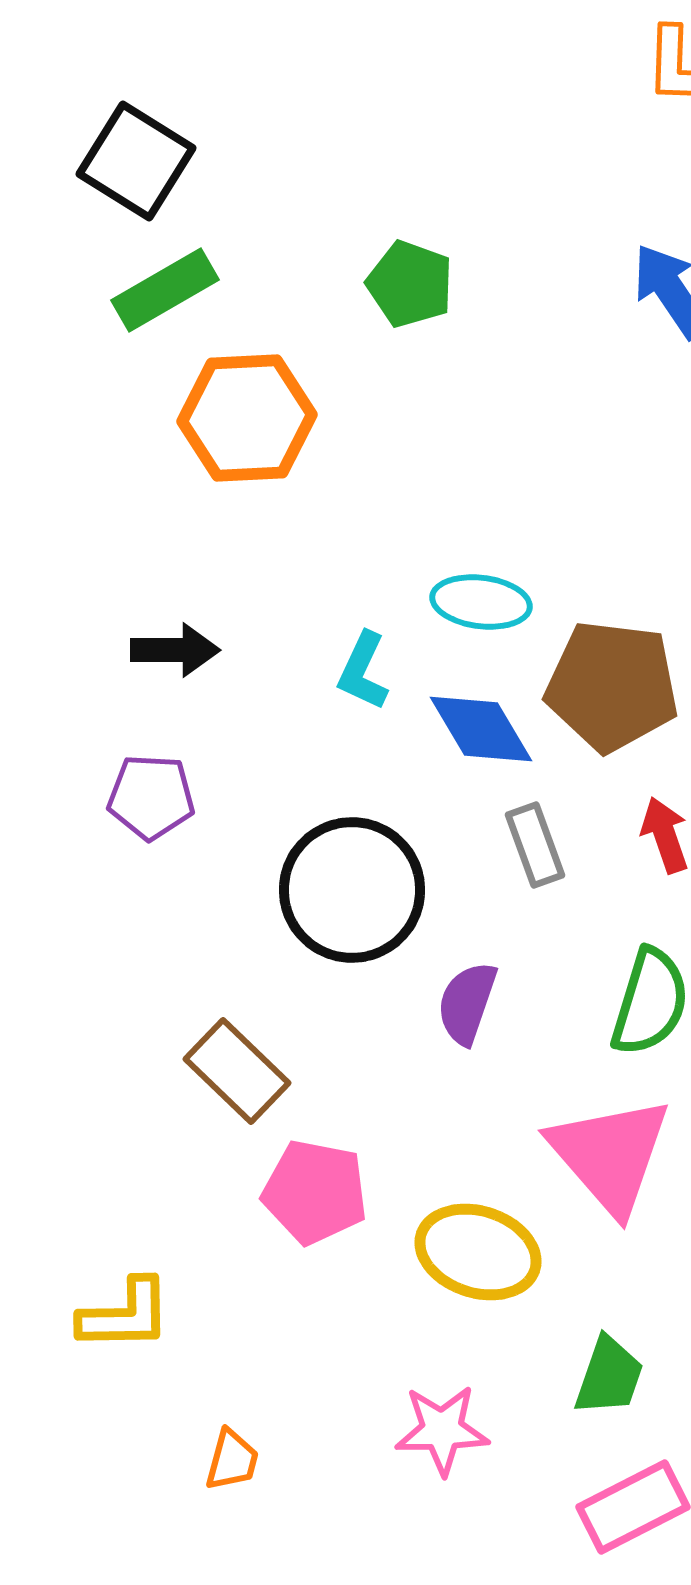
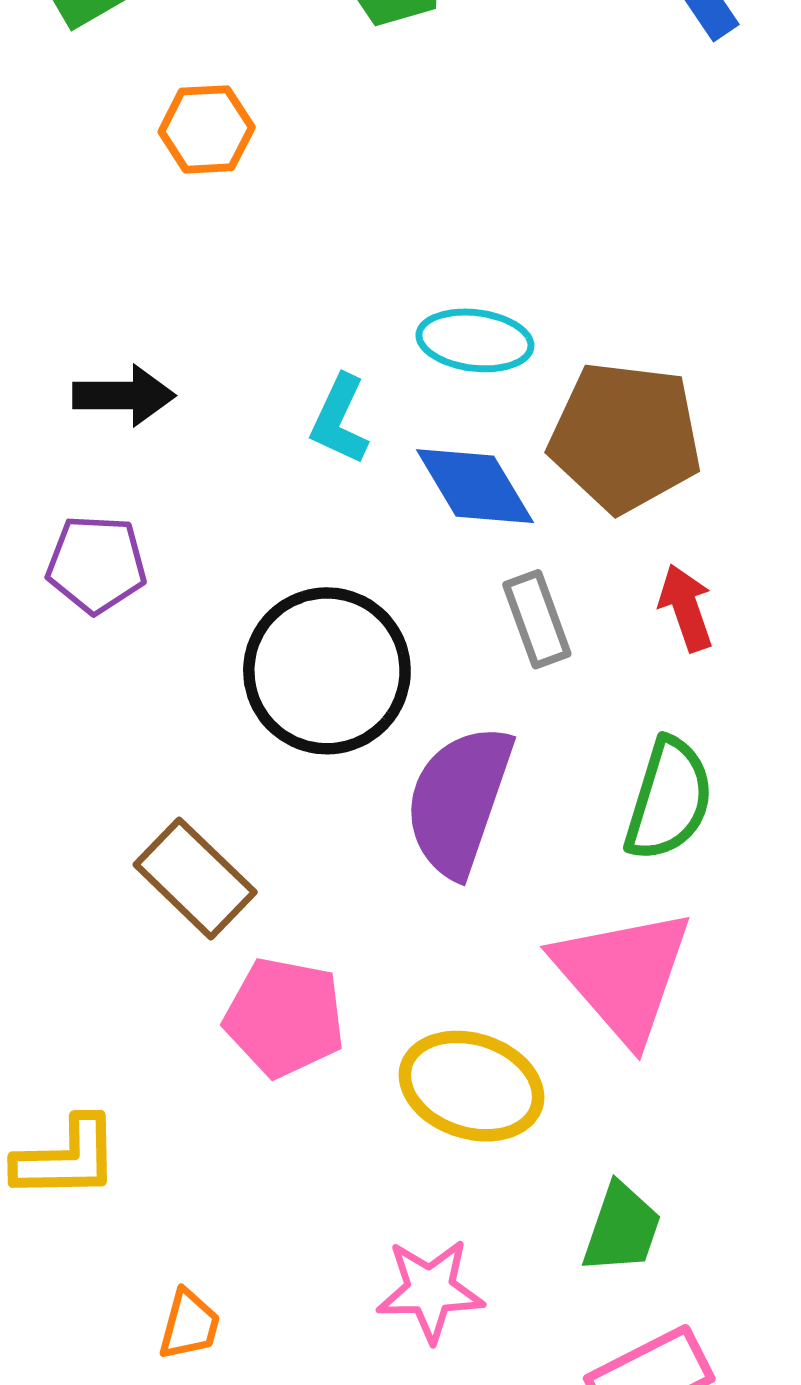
orange hexagon: (247, 418) -> (207, 129), size x0.6
purple semicircle: (467, 1003) -> (459, 800), size x1.6

